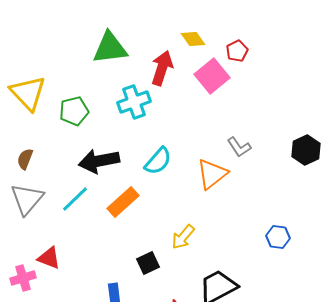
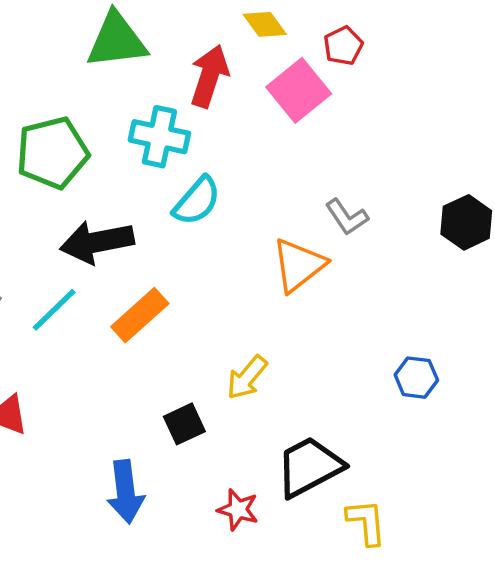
cyan cross: (134, 102) -> (159, 137), turned 32
green pentagon: (74, 111) -> (52, 153), size x1.4
cyan semicircle: (158, 161) -> (197, 201), moved

